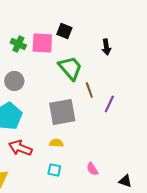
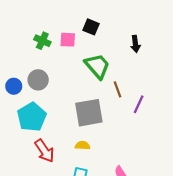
pink square: (42, 43) -> (68, 40), size x0.7
red arrow: (20, 148) -> (44, 151), turned -145

